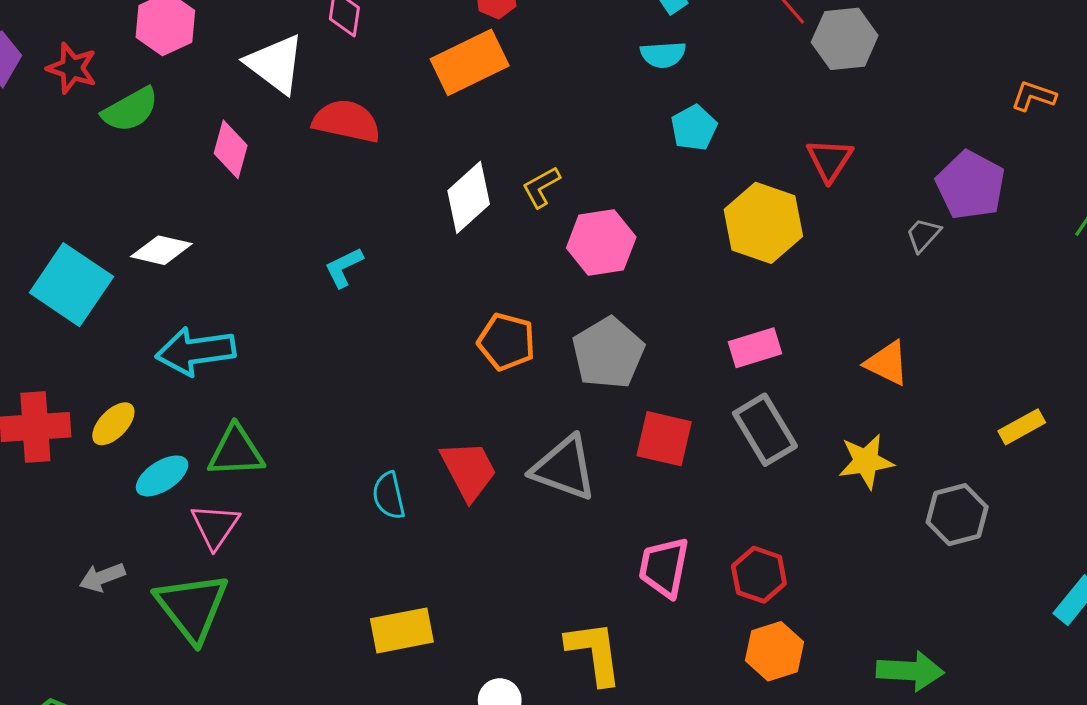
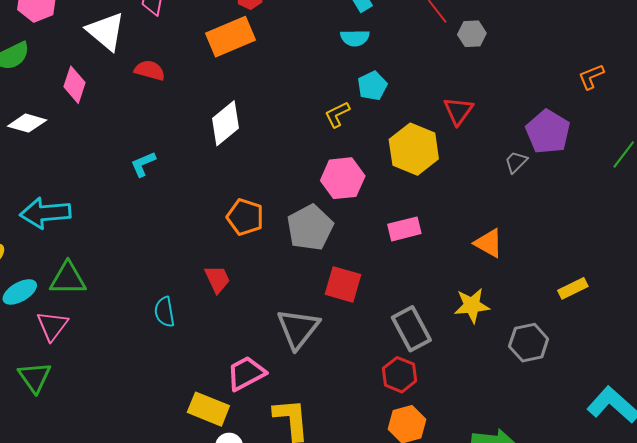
gray hexagon: (845, 39) -> (472, 34), size x0.7
orange L-shape: (1034, 96) -> (591, 77), turned -44
red semicircle: (347, 121) -> (150, 70), size x0.7
yellow L-shape: (541, 187) -> (337, 114), moved
pink hexagon: (601, 242) -> (343, 178), moved
white diamond: (161, 250) -> (27, 123), moved
gray rectangle: (765, 430) -> (411, 329), moved
gray triangle: (564, 468) -> (298, 329), moved, turned 45
red trapezoid: (469, 470) -> (217, 279), moved, size x0.7
pink trapezoid: (664, 567) -> (246, 373), moved, turned 48
green triangle: (192, 607) -> (35, 377), size x0.7
yellow rectangle: (402, 630) -> (208, 409), moved, turned 30

